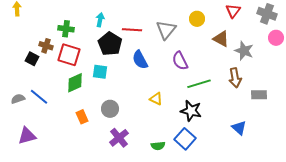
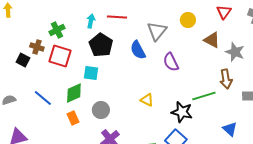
green cross: (66, 29) -> (57, 30), turned -35
red line: (132, 30) -> (117, 17), moved
blue semicircle: (140, 60) -> (138, 50), moved
green diamond: (75, 83) -> (74, 93), moved
green line: (199, 84) -> (204, 96), moved
blue line: (39, 97) -> (43, 98), moved

